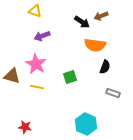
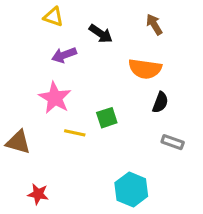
brown arrow: (101, 16) -> (154, 24), turned 80
black arrow: (82, 22) -> (101, 34), moved
brown triangle: (12, 76) -> (18, 142), moved
yellow line: (37, 87) -> (75, 133), moved

